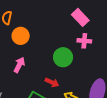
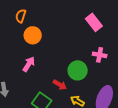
pink cross: (84, 41) -> (100, 55), moved
green circle: (63, 57) -> (78, 70), moved

